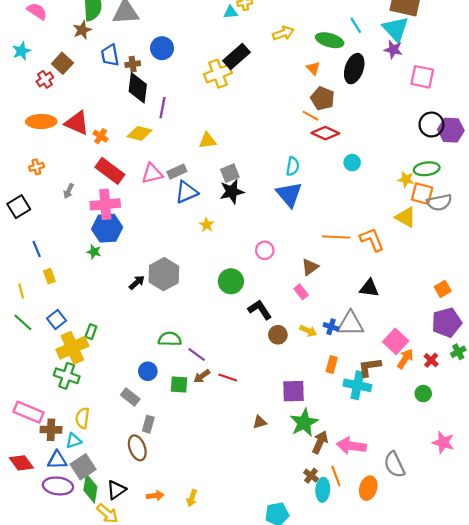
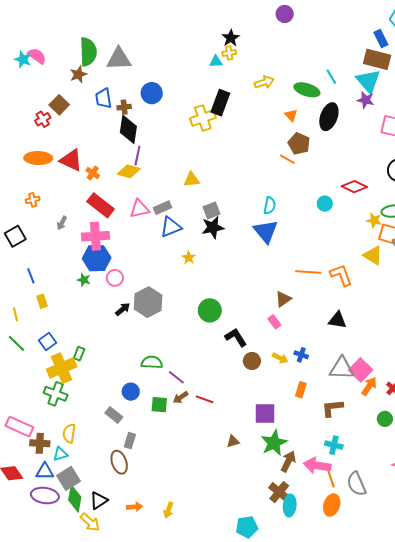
cyan star: (21, 51) -> (23, 59), moved, turned -30
black rectangle: (236, 57) -> (220, 103), turned -30
purple line: (162, 108) -> (137, 156), moved
red diamond: (325, 133) -> (354, 187), moved
pink circle: (265, 250) -> (115, 278), moved
gray triangle: (350, 324) -> (342, 368), moved
brown L-shape: (369, 367) -> (332, 408), moved
cyan cross: (357, 385) -> (334, 445), moved, size x0.7
brown cross: (311, 476) -> (279, 492), size x1.5
orange line: (336, 476) -> (331, 478), moved

